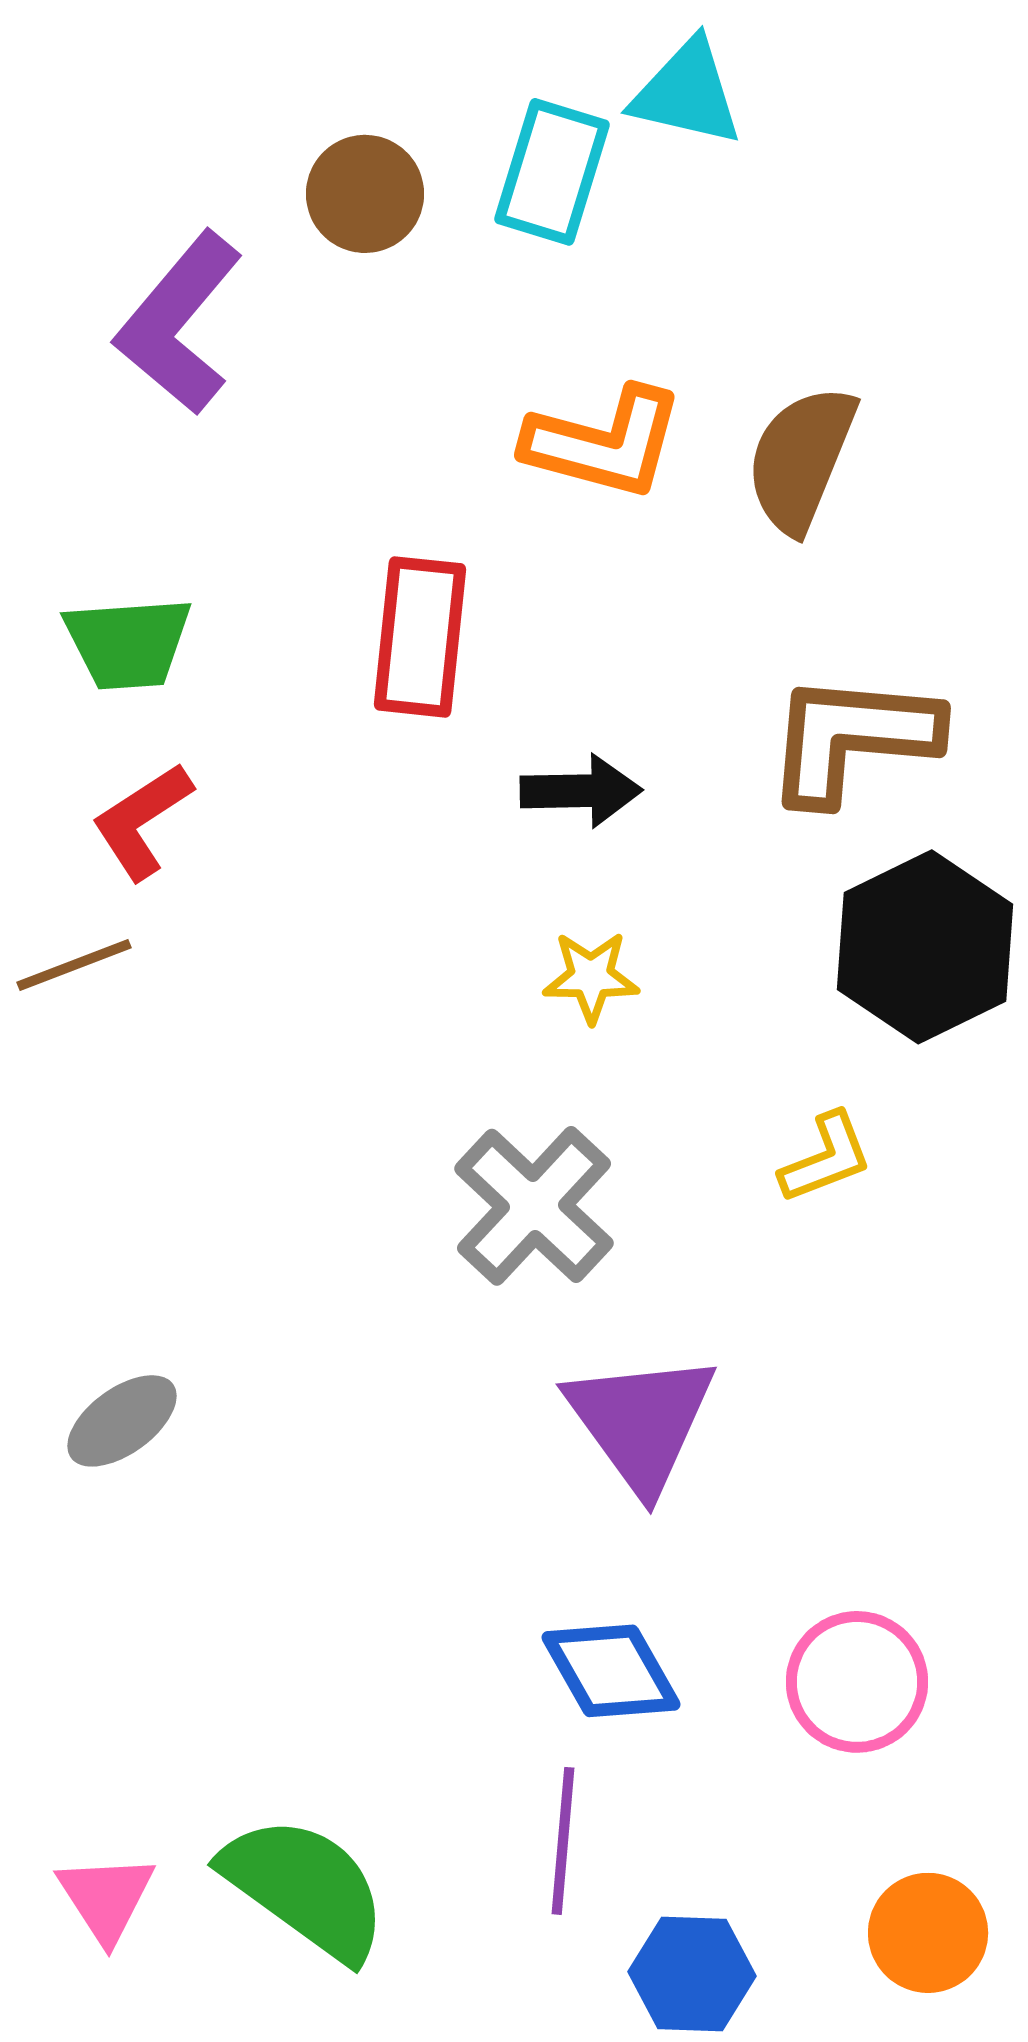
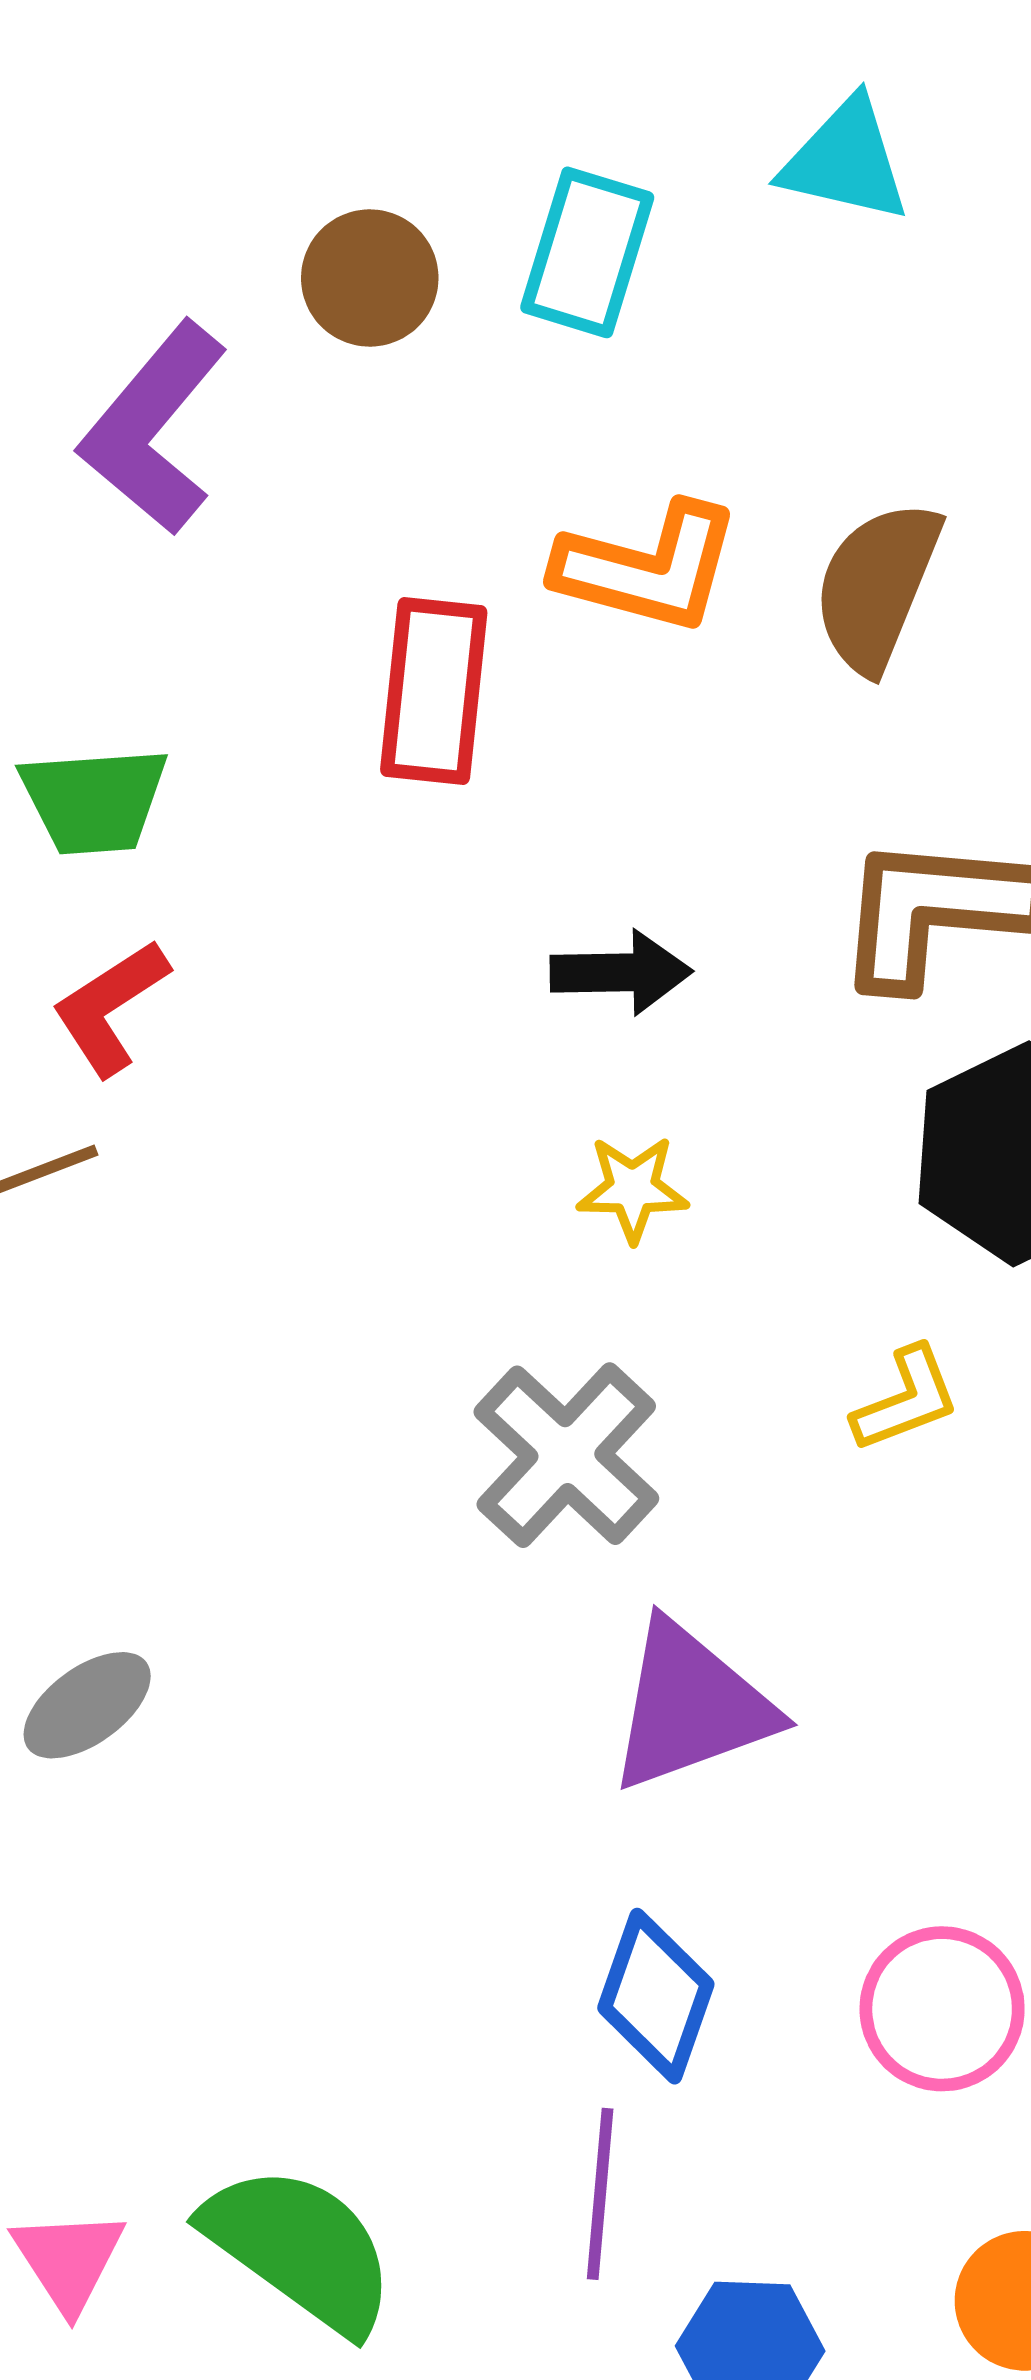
cyan triangle: (687, 93) -> (846, 161), moved
red rectangle: (420, 637) -> (434, 691), moved
purple triangle: (641, 1422) -> (691, 1706), turned 46
blue diamond: (611, 1671) -> (656, 1996), turned 49

